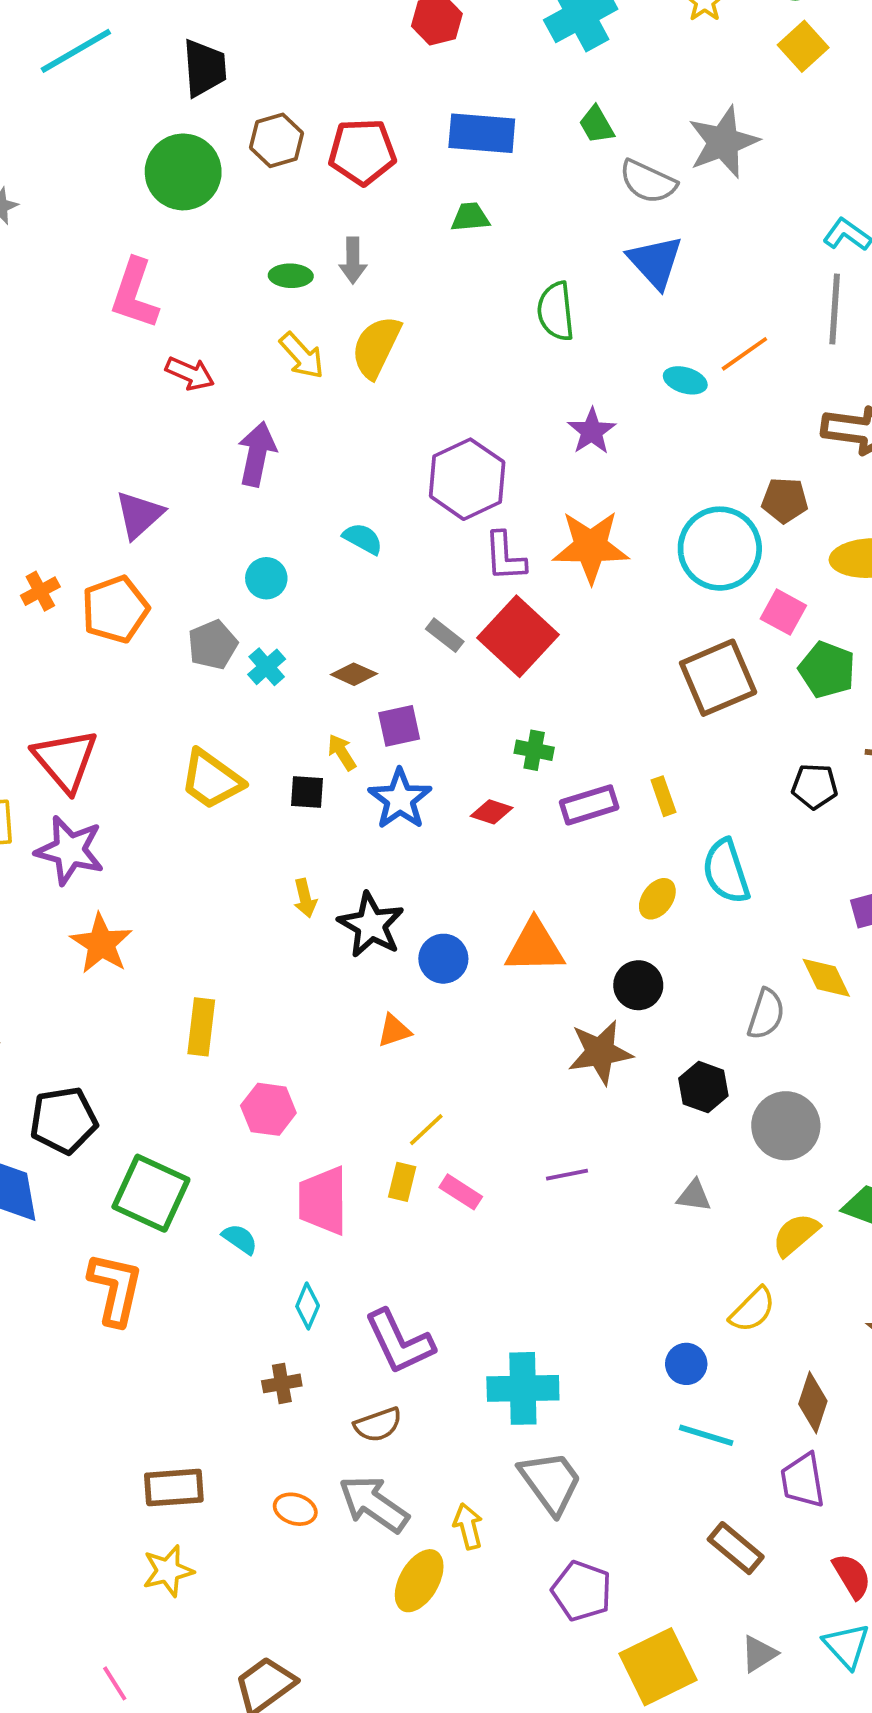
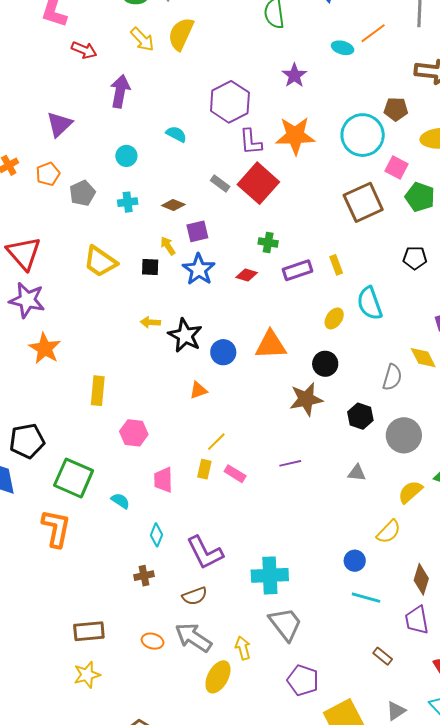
orange pentagon: (115, 609) -> (48, 174), size x0.7
gray pentagon: (213, 645) -> (82, 193), moved
cyan cross: (267, 667) -> (128, 202), turned 36
yellow arrow: (305, 898) -> (150, 322), turned 108
pink trapezoid: (323, 1201) -> (163, 480), size x0.7
brown rectangle: (736, 1548) -> (383, 656), size x0.7

